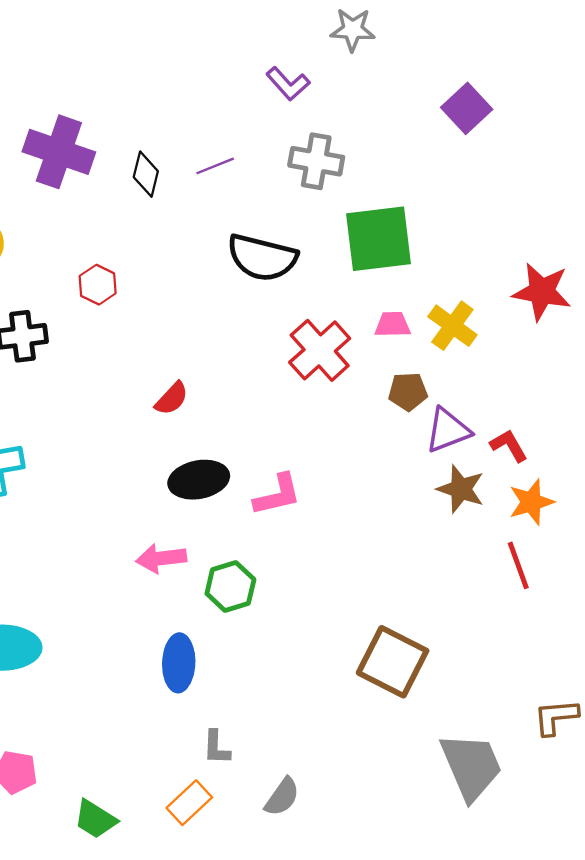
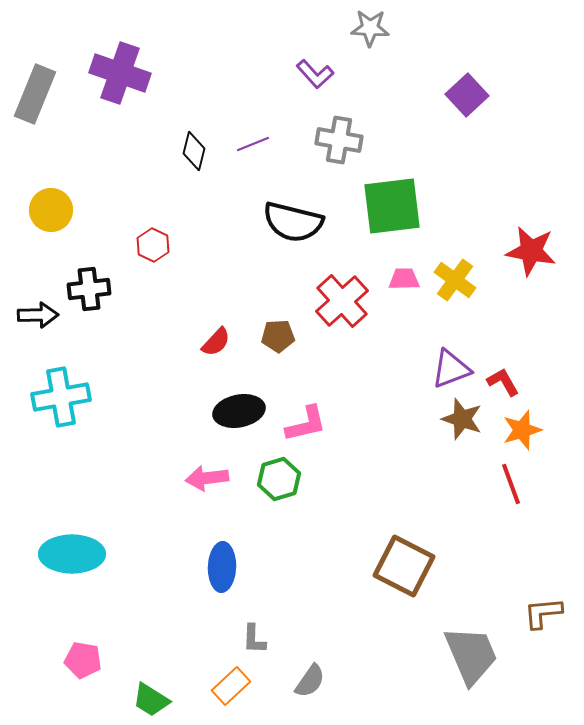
purple cross: (59, 152) -> (120, 73), moved
brown pentagon: (408, 391) -> (278, 336), moved
green hexagon: (230, 587) -> (279, 479), moved

